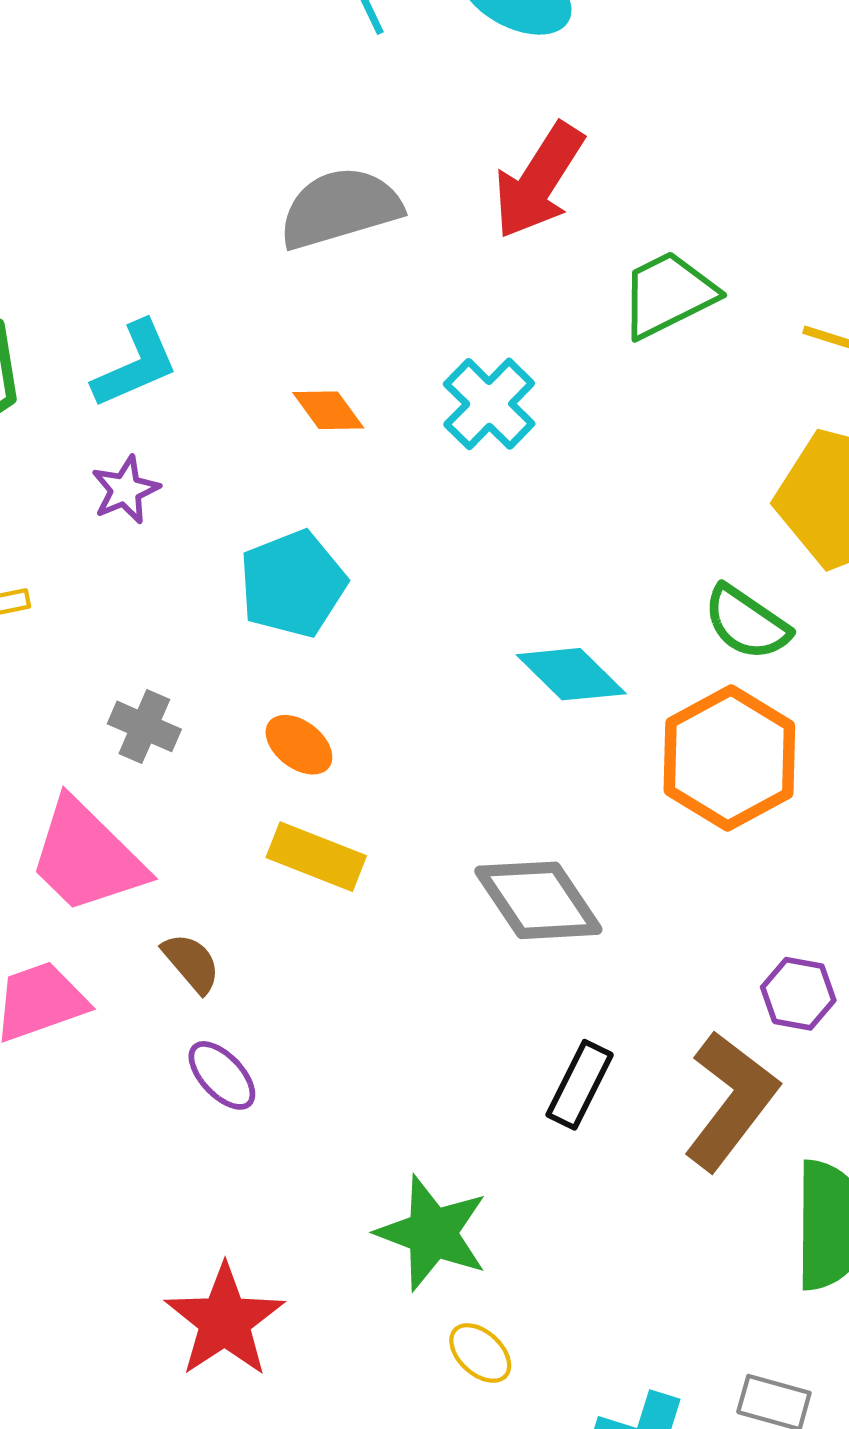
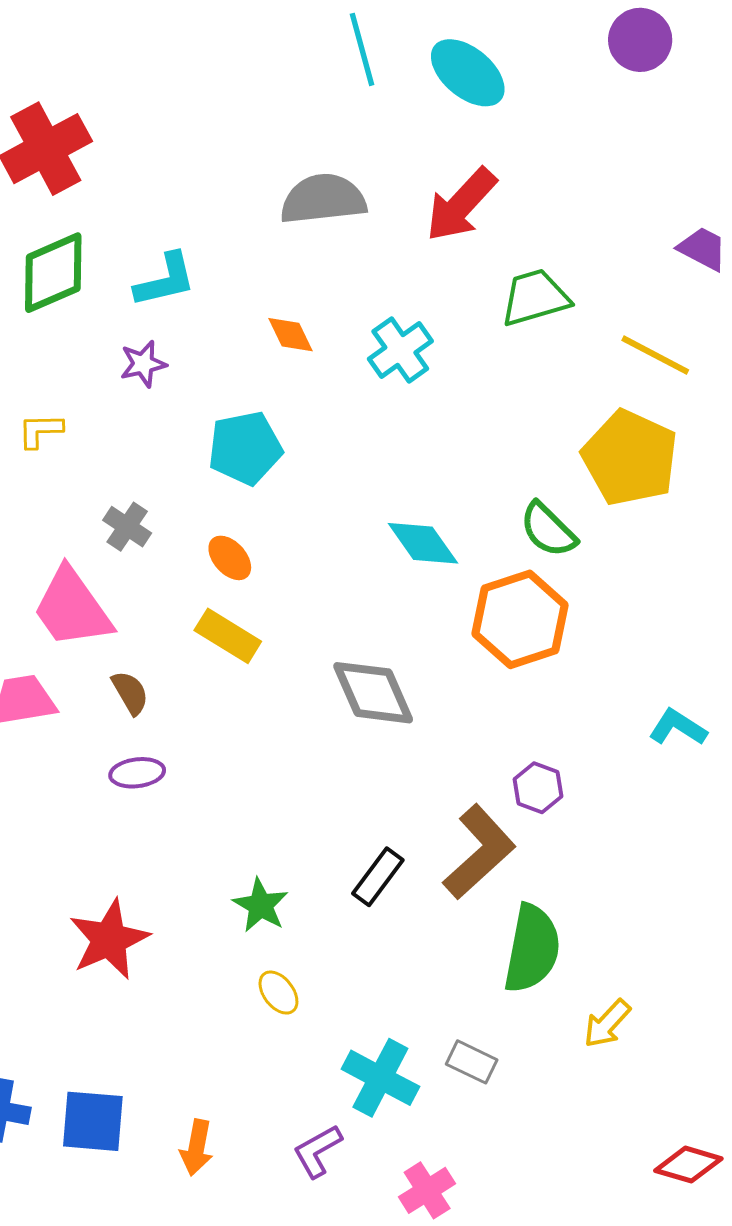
purple ellipse: (222, 1075) -> (137, 773), turned -64
black rectangle: (580, 1085) -> (378, 877), moved
green star: (432, 1233) -> (261, 905), size x0.7

